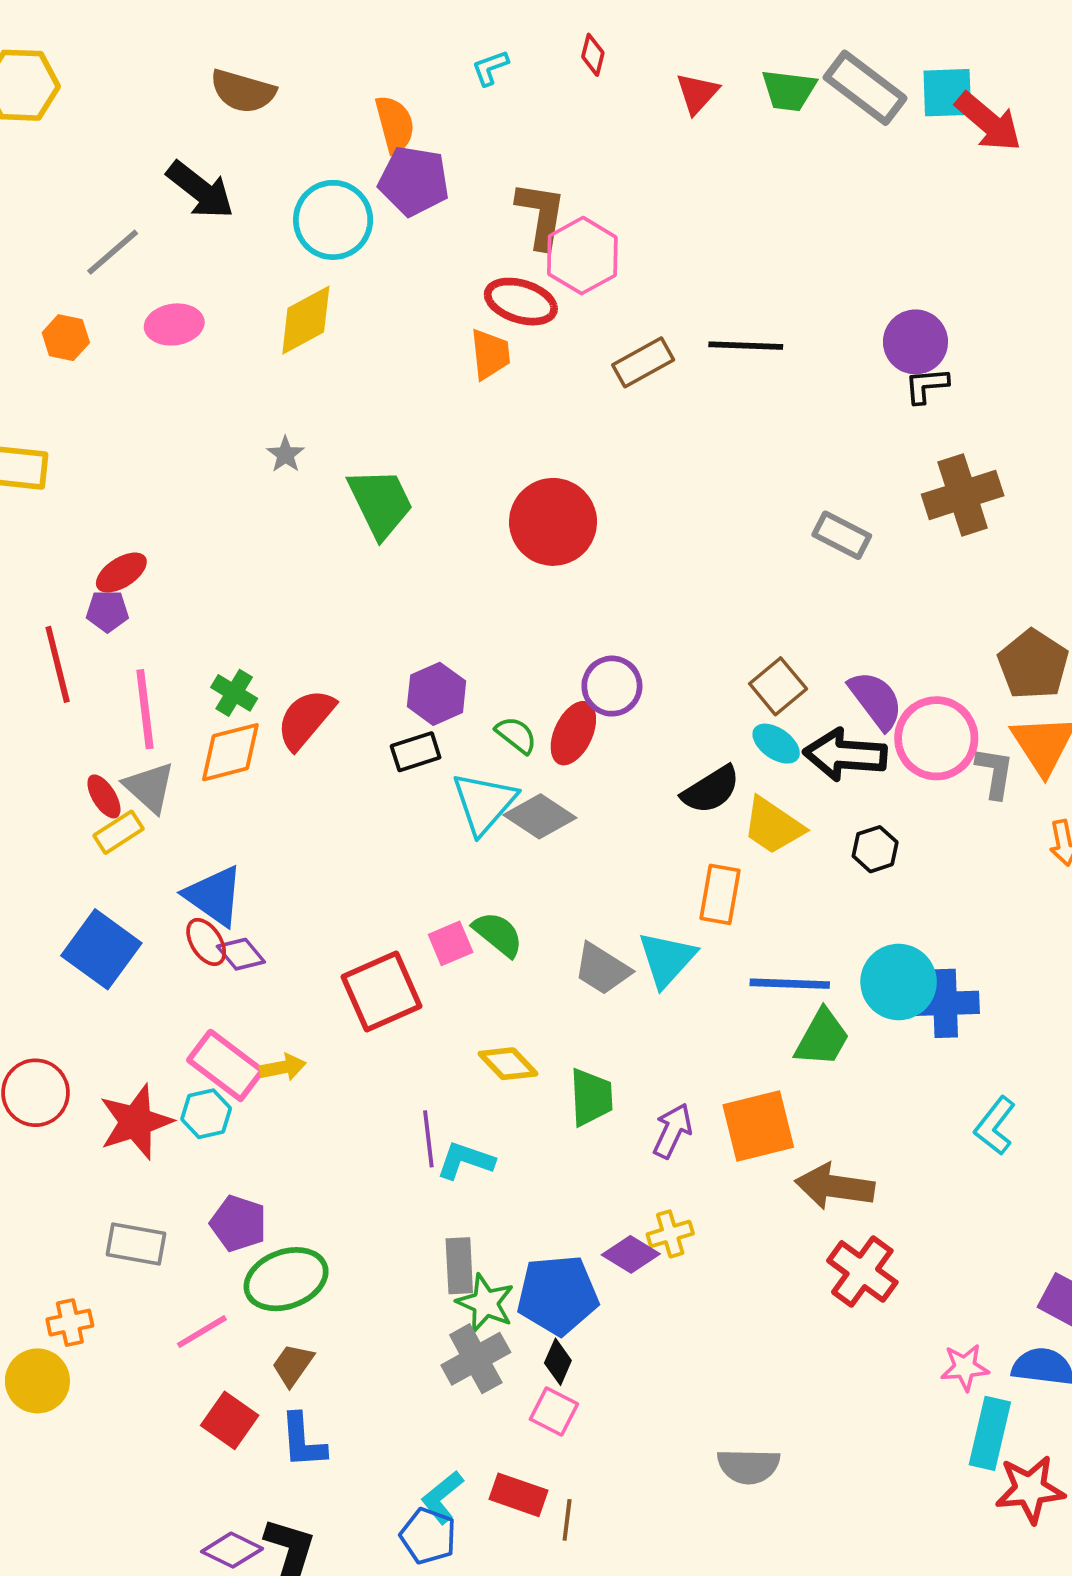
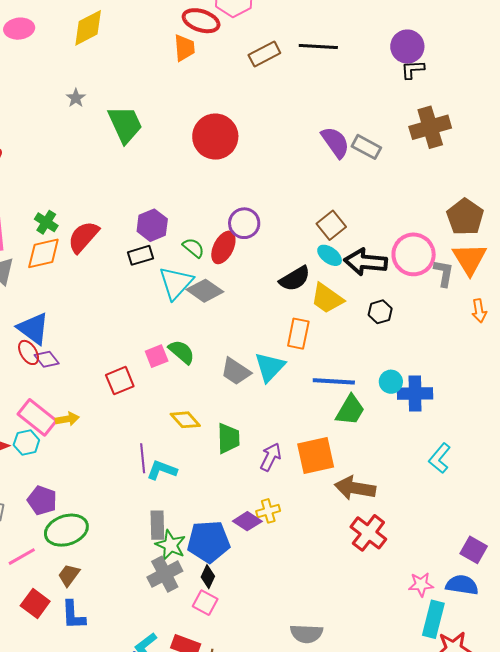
purple semicircle: (876, 700) -> (335, 142), moved
cyan circle: (899, 982) -> (391, 382), size x0.6
red square: (382, 992) -> (120, 381), size x0.7

